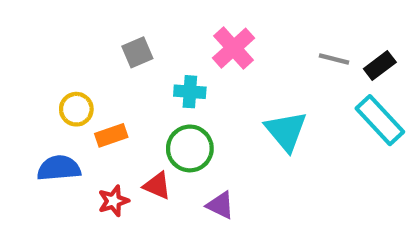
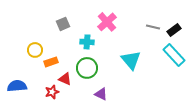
blue semicircle: (59, 168) -> (17, 86), moved
red triangle: (157, 186) -> (65, 79), moved

